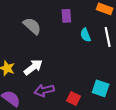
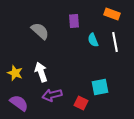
white arrow: (33, 67) -> (41, 72), turned -72
cyan square: (101, 88) -> (100, 87), moved, turned -30

